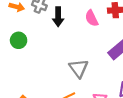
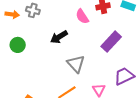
black arrow: (58, 17) -> (59, 37), moved, turned 66

